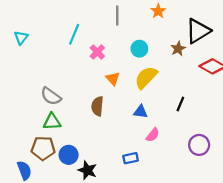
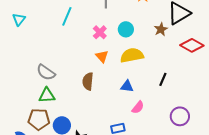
pink cross: (97, 52) -> (100, 32), moved
yellow semicircle: (146, 77) -> (132, 55), turned 35

